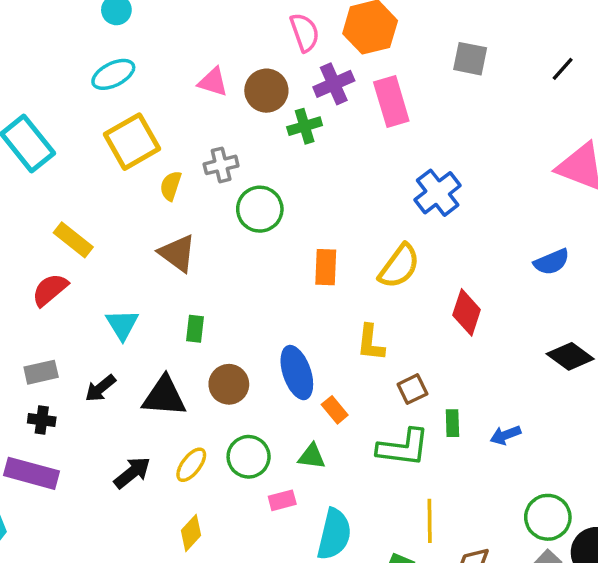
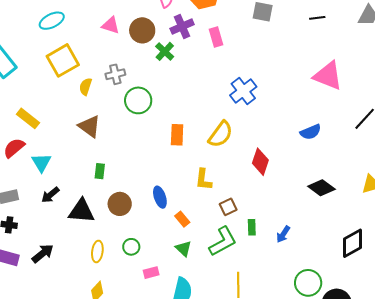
black line: (563, 69) -> (317, 18), turned 42
pink rectangle: (391, 101) -> (216, 37), size x0.7
green cross: (305, 126) -> (165, 51), turned -30
cyan triangle: (122, 325) -> (41, 163), moved
blue ellipse: (297, 373) -> (160, 197), size x0.7
black arrow: (100, 388) -> (50, 195), moved
blue arrow: (505, 435) -> (283, 234), turned -36
green L-shape: (403, 448) -> (223, 242), turned -36
green triangle: (312, 456) -> (183, 249), moved, turned 36
green circle: (249, 457) -> (131, 247), size x0.7
yellow ellipse: (191, 465) -> (97, 251), turned -30
black arrow: (132, 473) -> (43, 253), moved

